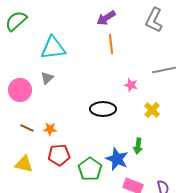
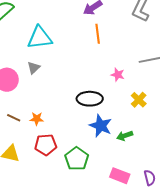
green arrow: (138, 146) -> (125, 136), turned 63
blue star: (117, 159) -> (101, 126), moved

